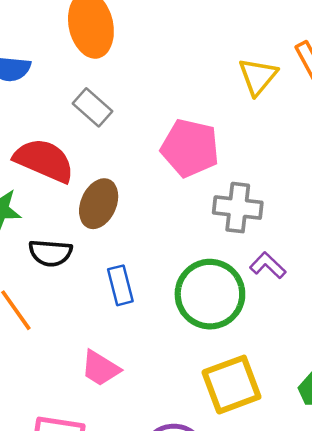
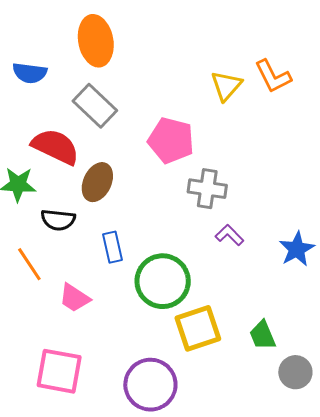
gray rectangle: (92, 107) -> (95, 106), size x1.4
green circle: (210, 294) -> (163, 281), moved
pink trapezoid: (100, 368) -> (74, 298), moved

